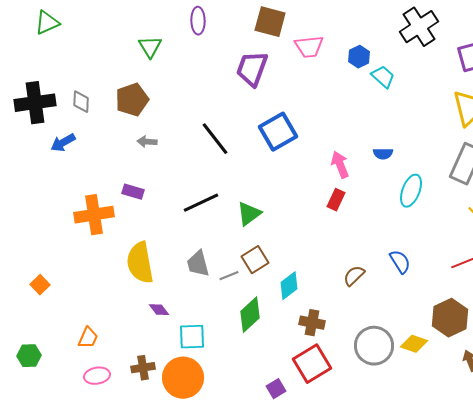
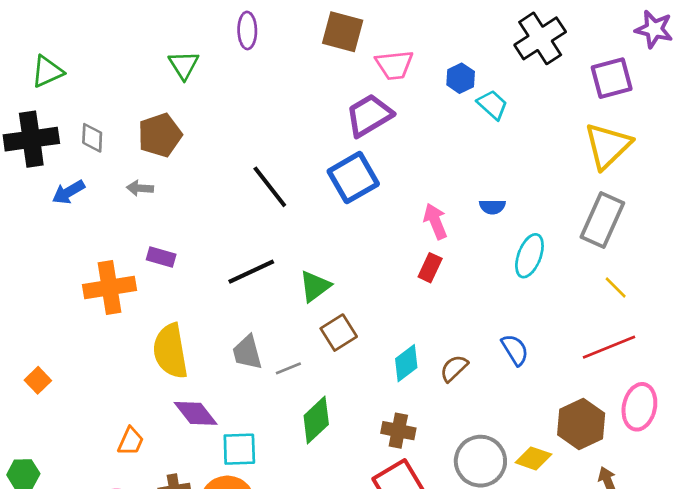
green triangle: (47, 23) -> (47, 72), moved
purple trapezoid: (252, 69) -> (369, 115), moved, turned 39
gray arrow: (147, 142) -> (140, 188), moved
brown square: (255, 260) -> (339, 333), moved
cyan diamond: (289, 286) -> (406, 363), moved
purple diamond: (159, 310) -> (196, 413), size x1.6
orange trapezoid: (88, 338) -> (131, 441), moved

